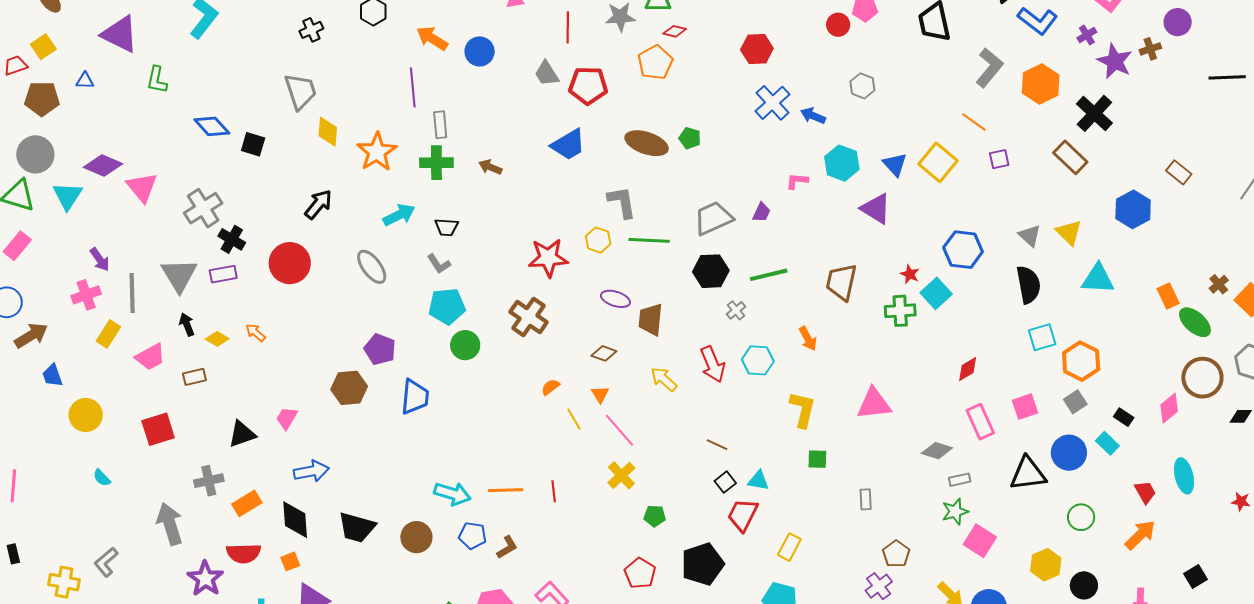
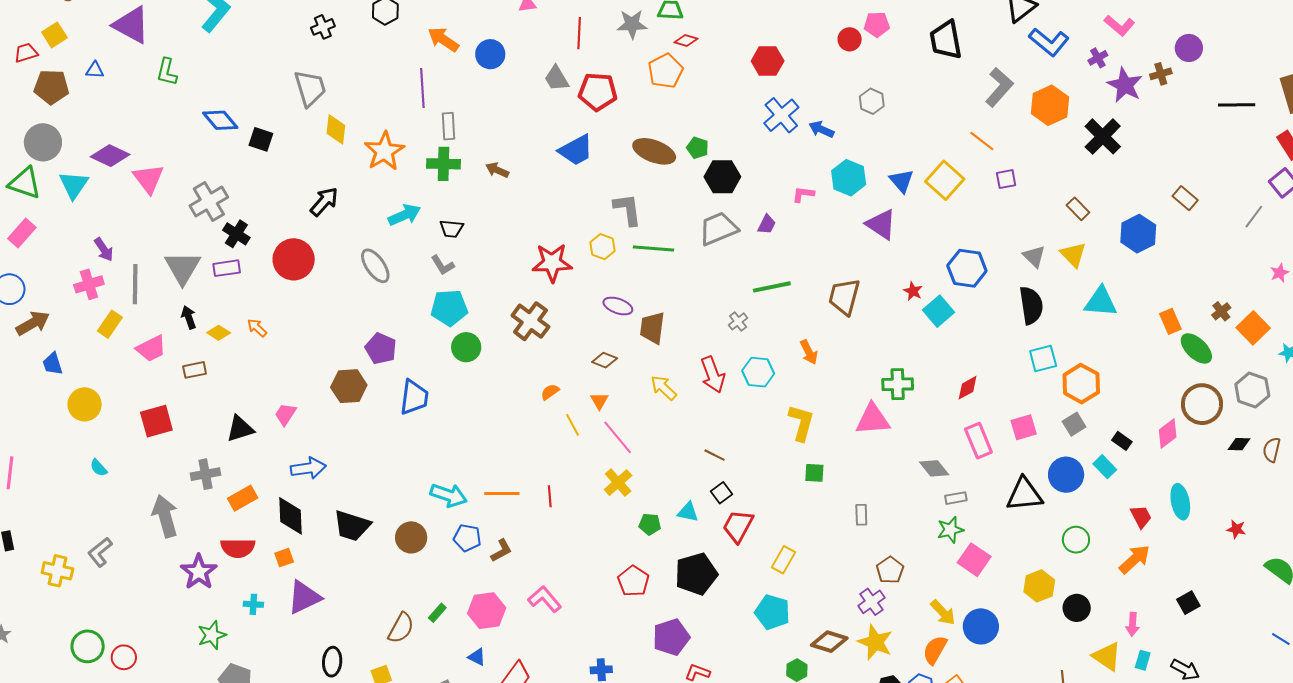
brown rectangle: (1070, 157) -> (1078, 209), moved, size x0.7
black hexagon: (711, 271) -> (722, 177), moved
green cross: (900, 311) -> (898, 384), moved
gray diamond: (937, 451) -> (934, 468), turned 32
cyan triangle: (758, 481) -> (688, 512), moved

